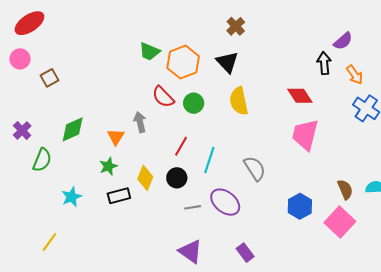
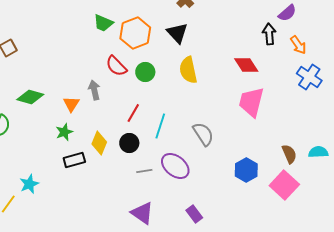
green diamond: (73, 129) -> (30, 97), turned 40
cyan star: (72, 197) -> (29, 184), moved

